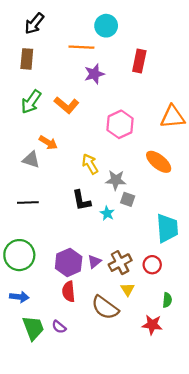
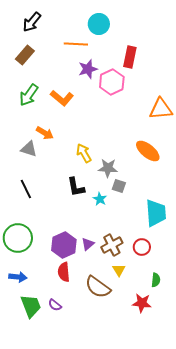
brown rectangle: (27, 59) -> (25, 55), turned 36
pink hexagon: (120, 124) -> (112, 82), moved
black line: (28, 203) -> (26, 189), turned 66

